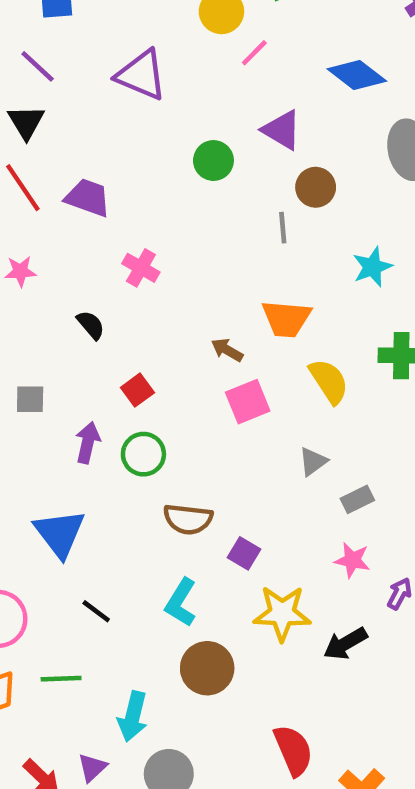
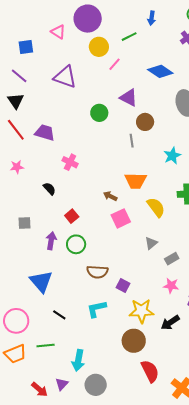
cyan L-shape: (181, 602) -> (96, 309), turned 50
brown circle: (207, 668) -> (134, 341), moved

